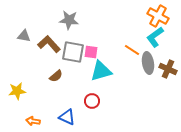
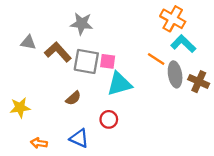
orange cross: (158, 16) -> (173, 19), moved
cyan L-shape: (155, 37) -> (183, 44), turned 80
brown semicircle: (56, 76) -> (73, 98), moved

